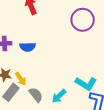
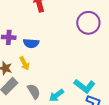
yellow arrow: (21, 79) -> (24, 63), moved

